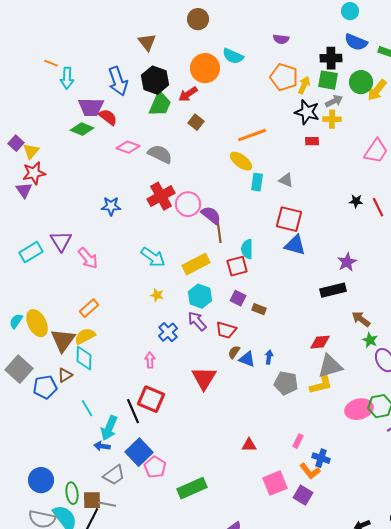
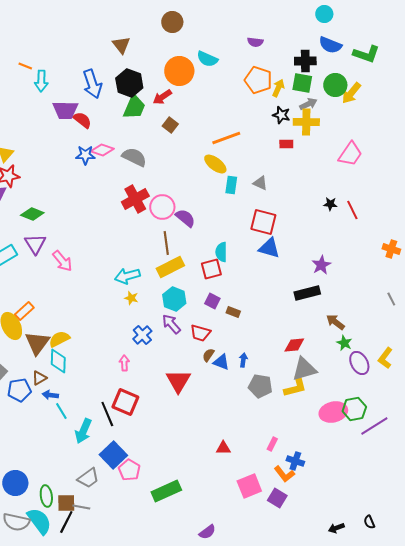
black star: (307, 112) -> (281, 115), size x0.7
yellow cross: (332, 119) -> (306, 122), size x1.4
green diamond: (82, 129) -> (32, 214), moved
blue star: (111, 206) -> (85, 155), moved
brown line: (219, 231) -> (166, 243), moved
cyan arrow: (153, 257) -> (127, 276), moved, turned 130
orange rectangle: (89, 308) -> (24, 311), moved
blue arrow: (102, 446) -> (50, 395), moved

